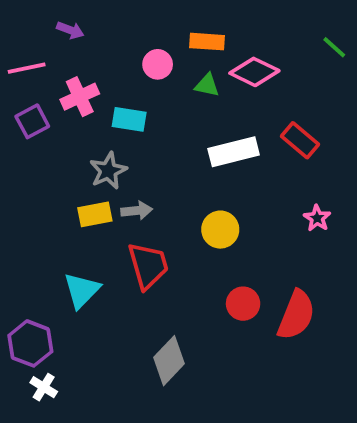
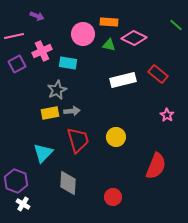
pink circle: (158, 64) -> (83, 34), size x1.5
yellow circle: (220, 230) -> (116, 137), moved
red circle: (243, 304) -> (113, 197), moved
gray diamond: (169, 361) -> (68, 183), moved, turned -40

